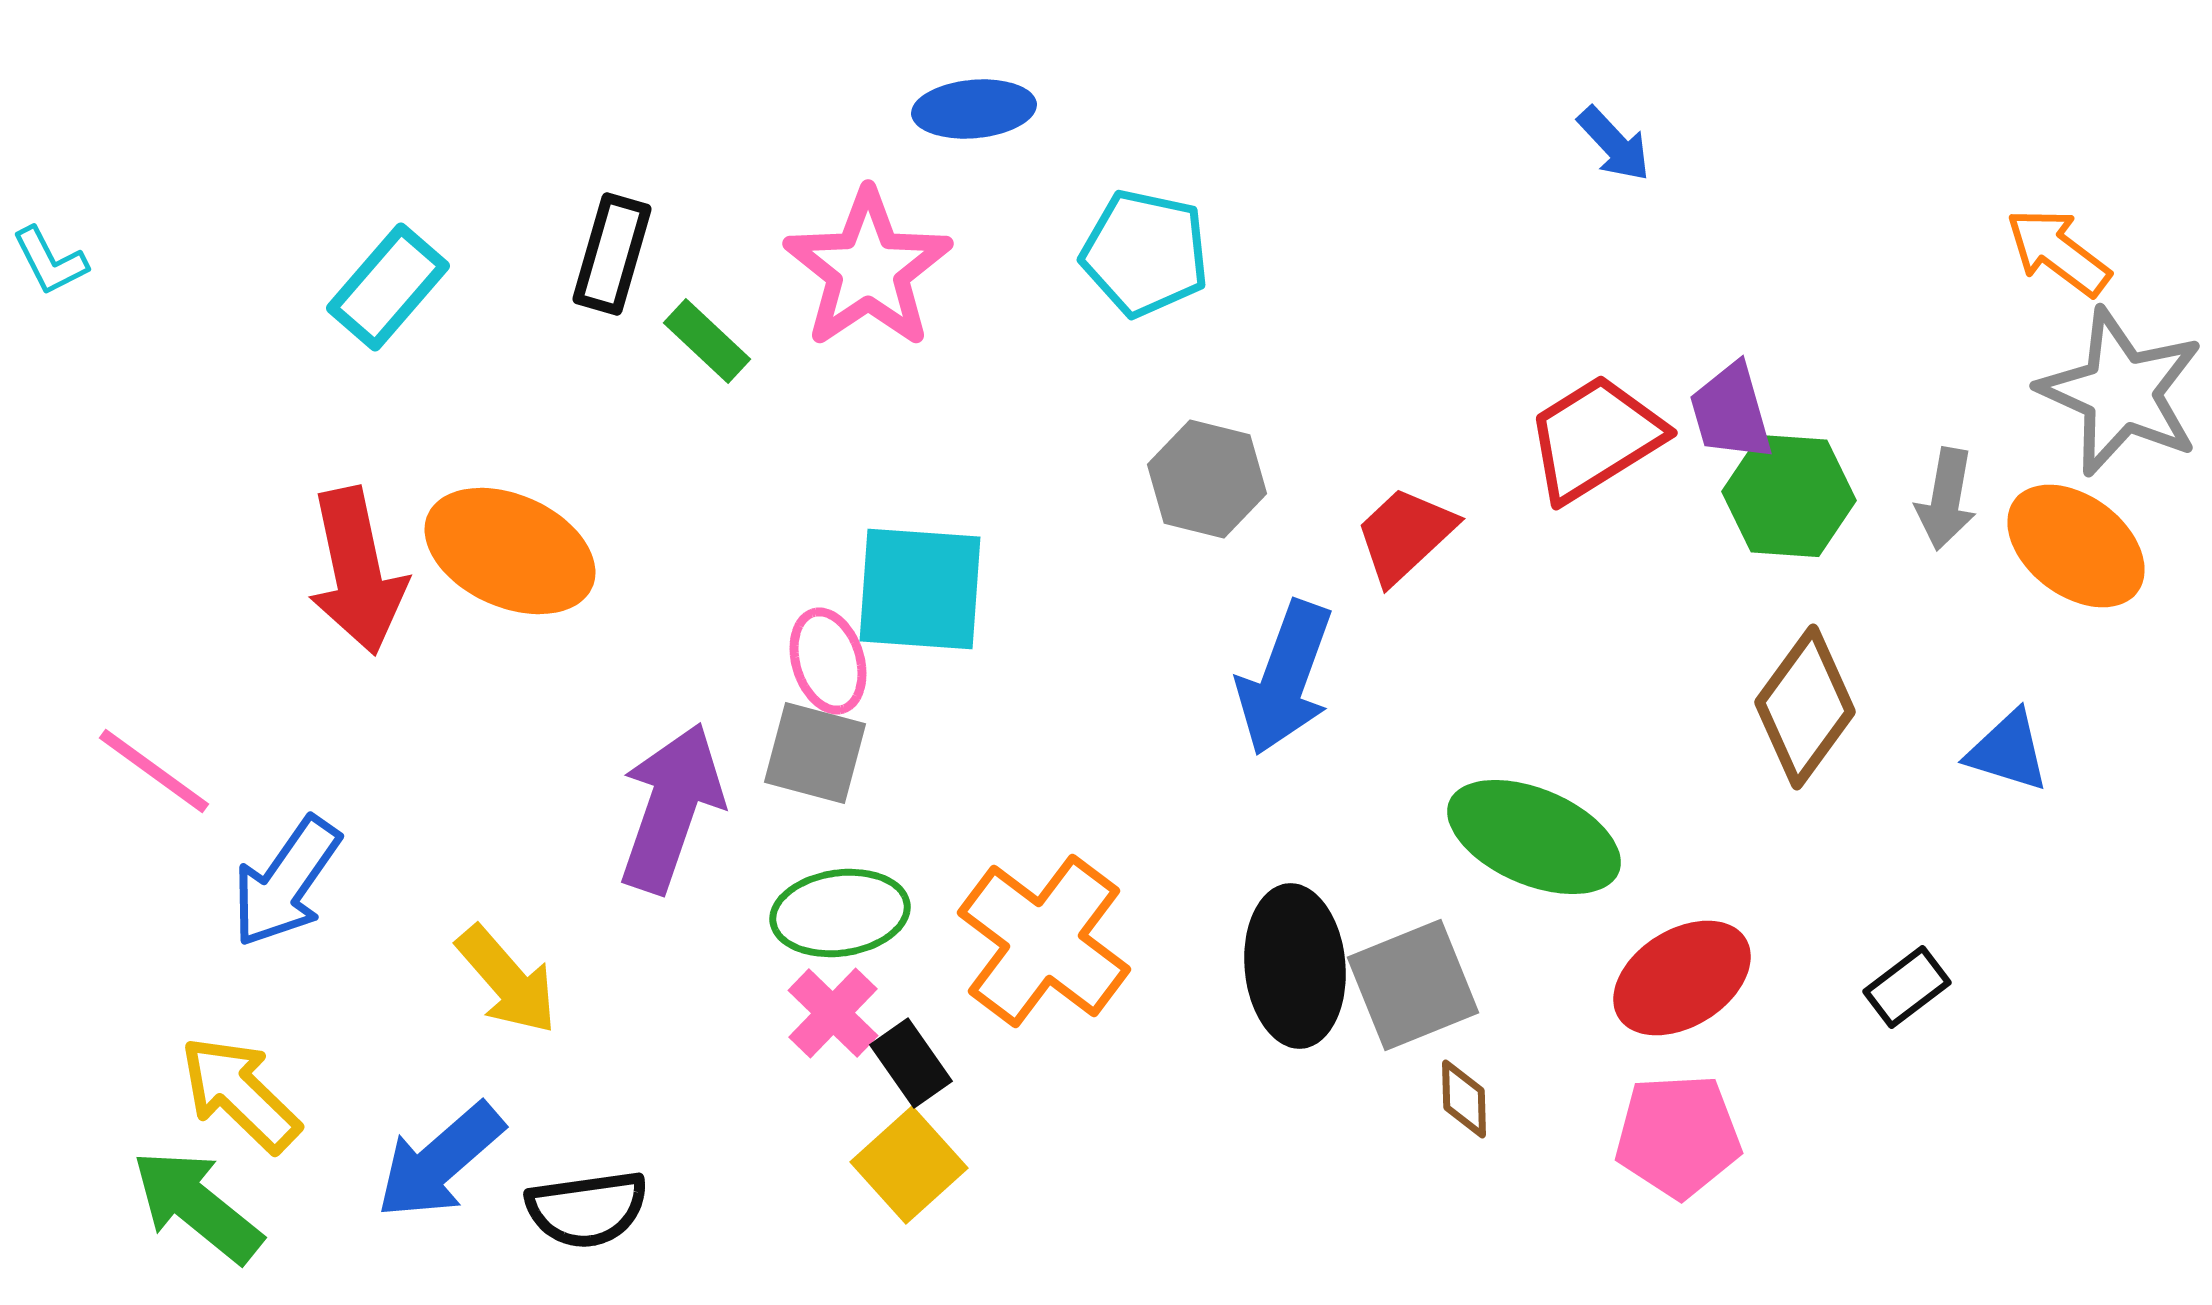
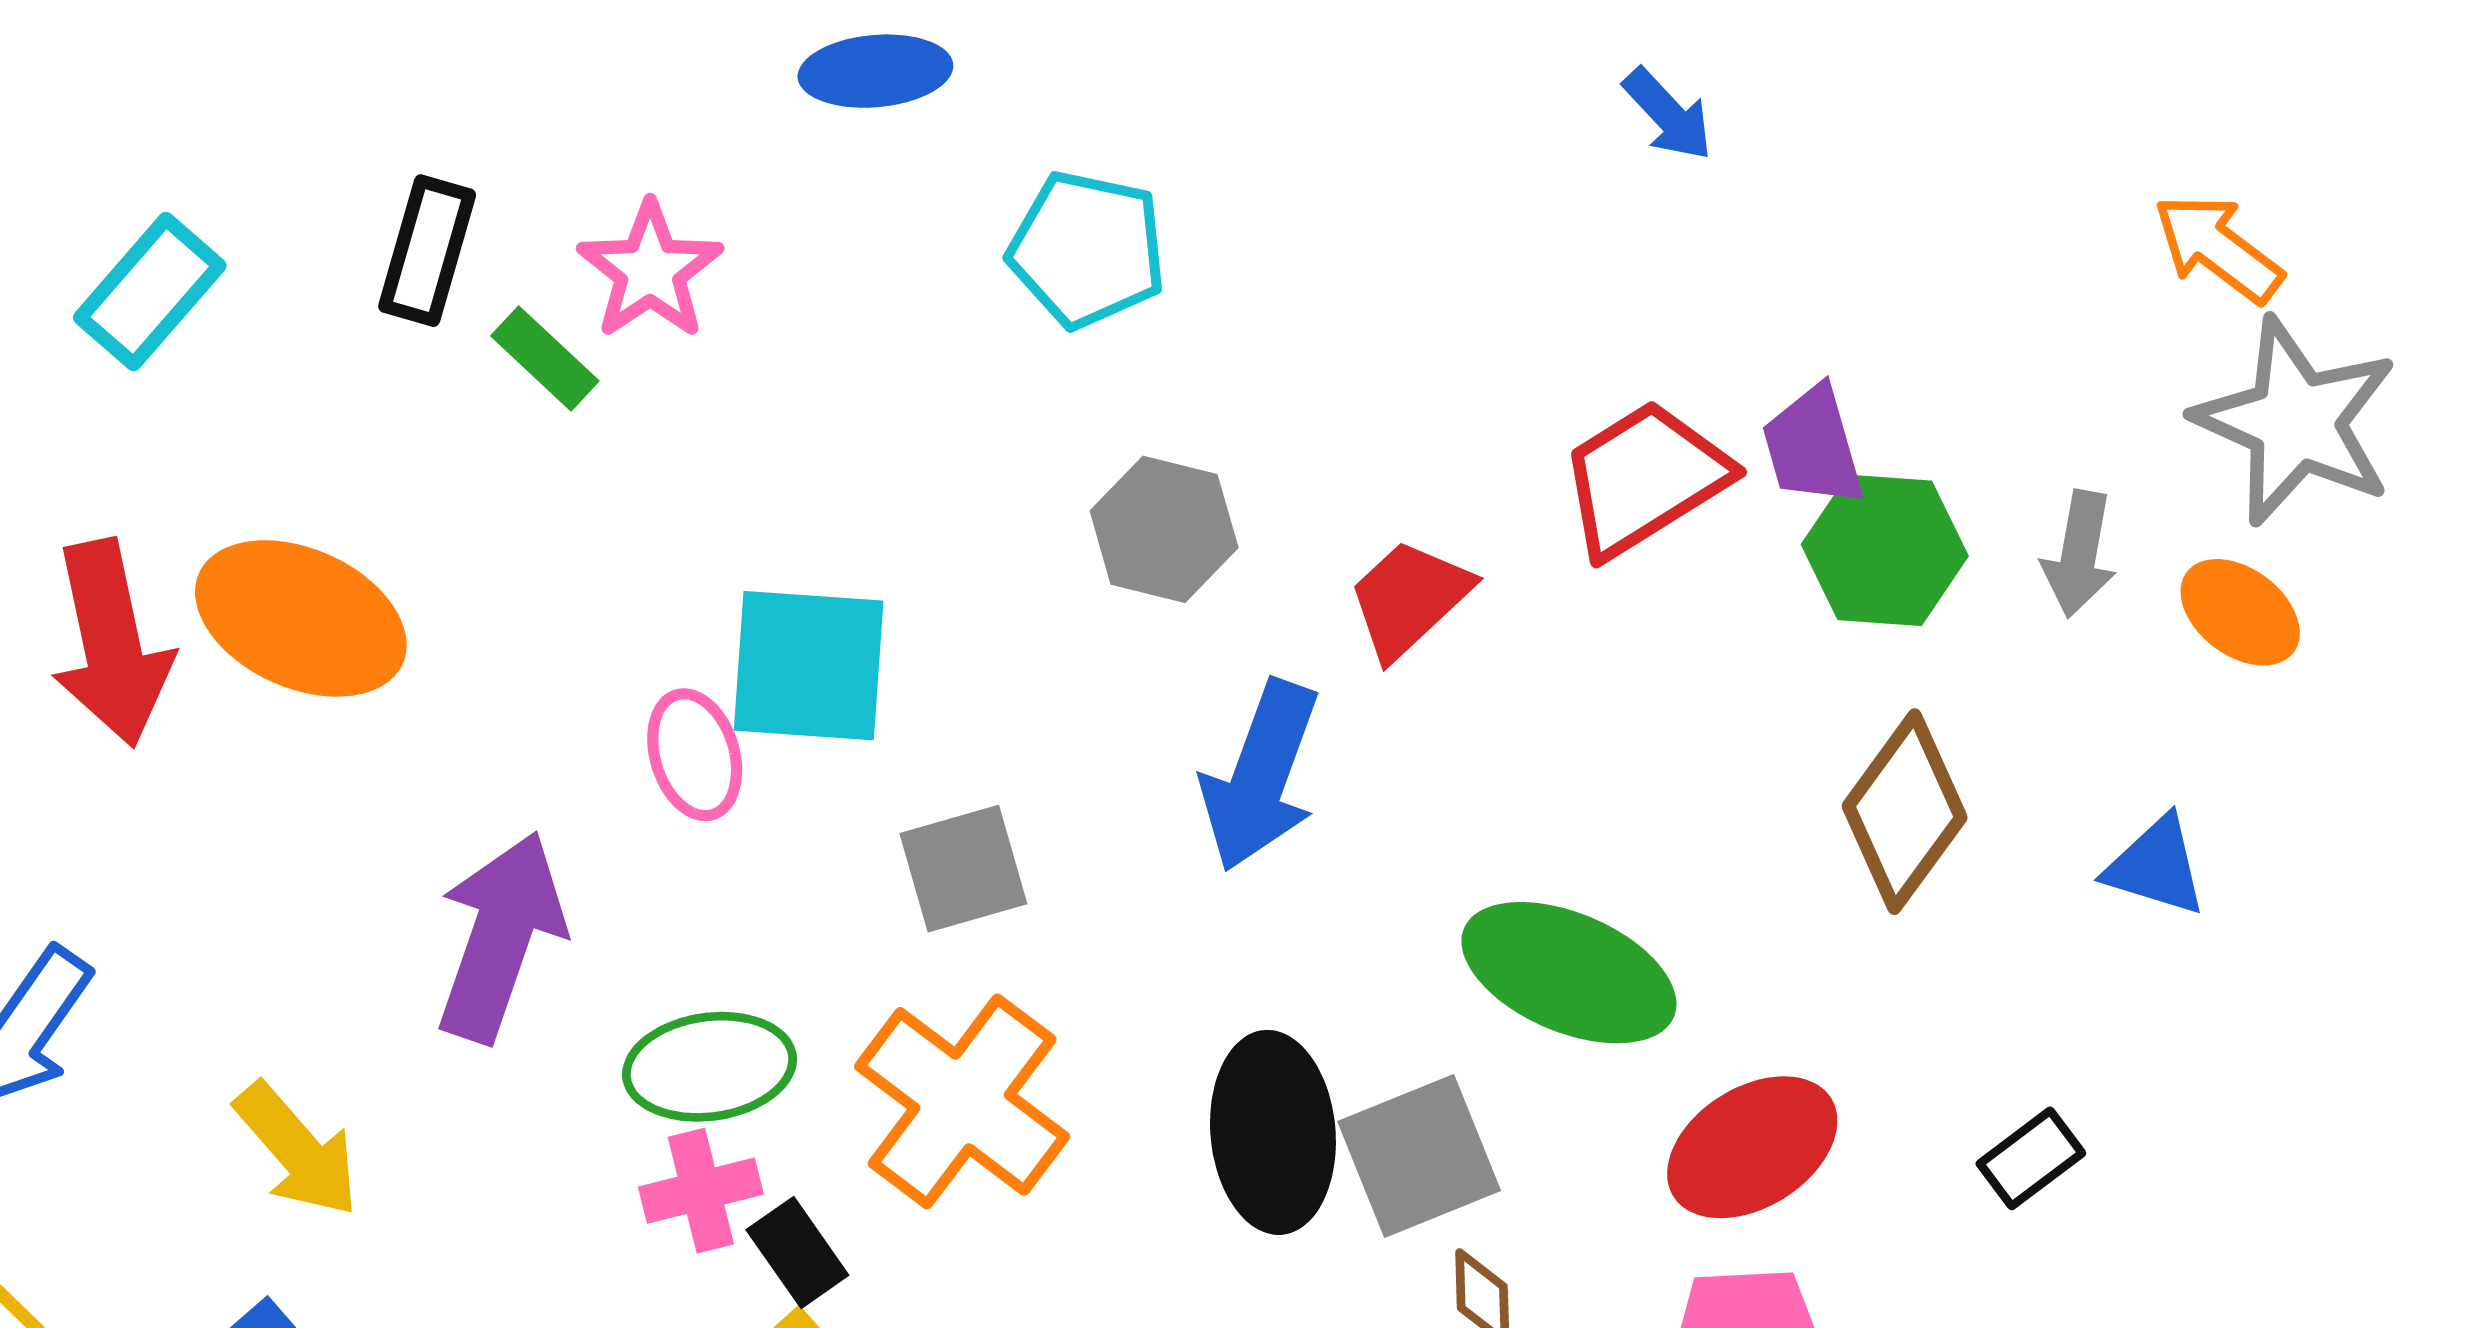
pink star: (868, 269) -> (650, 270), moved, size x0.7
orange ellipse: (2076, 546) -> (2240, 612), size x0.7
gray square: (815, 753) -> (963, 869), moved, turned -31
pink cross: (833, 1013) -> (701, 1191), turned 32

